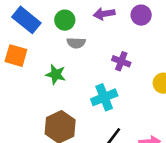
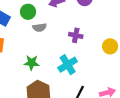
green star: (56, 74) -> (32, 63), moved

